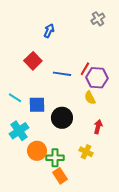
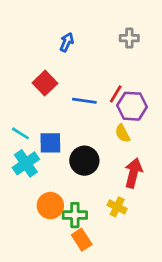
gray cross: (98, 19) -> (129, 38), moved, turned 32
red arrow: (98, 127) -> (133, 173), size x1.5
cyan cross: (19, 131) -> (26, 163), moved

